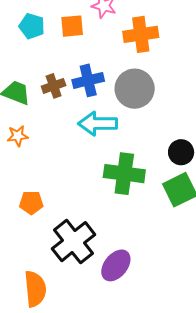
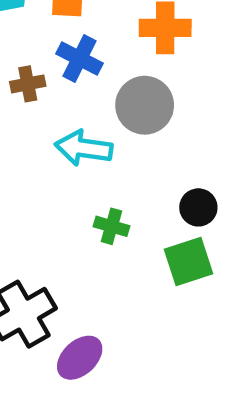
blue cross: (88, 80) -> (80, 58), moved, turned 32
green cross: (124, 174) -> (111, 226), size x0.6

